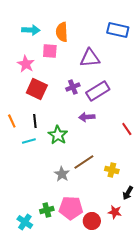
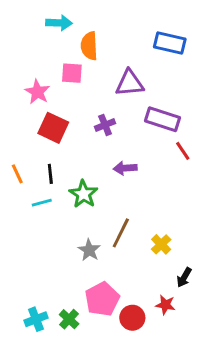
cyan arrow: (31, 30) -> (59, 23), moved
purple rectangle: (98, 91) -> (163, 119), moved, turned 50
red line: (127, 129) -> (183, 151), moved
brown line: (84, 162) -> (121, 233), turned -30
yellow cross: (112, 170) -> (161, 244), turned 32
pink pentagon: (71, 208) -> (102, 299), turned -30
green cross: (47, 210) -> (69, 319), moved, turned -32
cyan cross: (25, 222) -> (36, 319), turned 35

